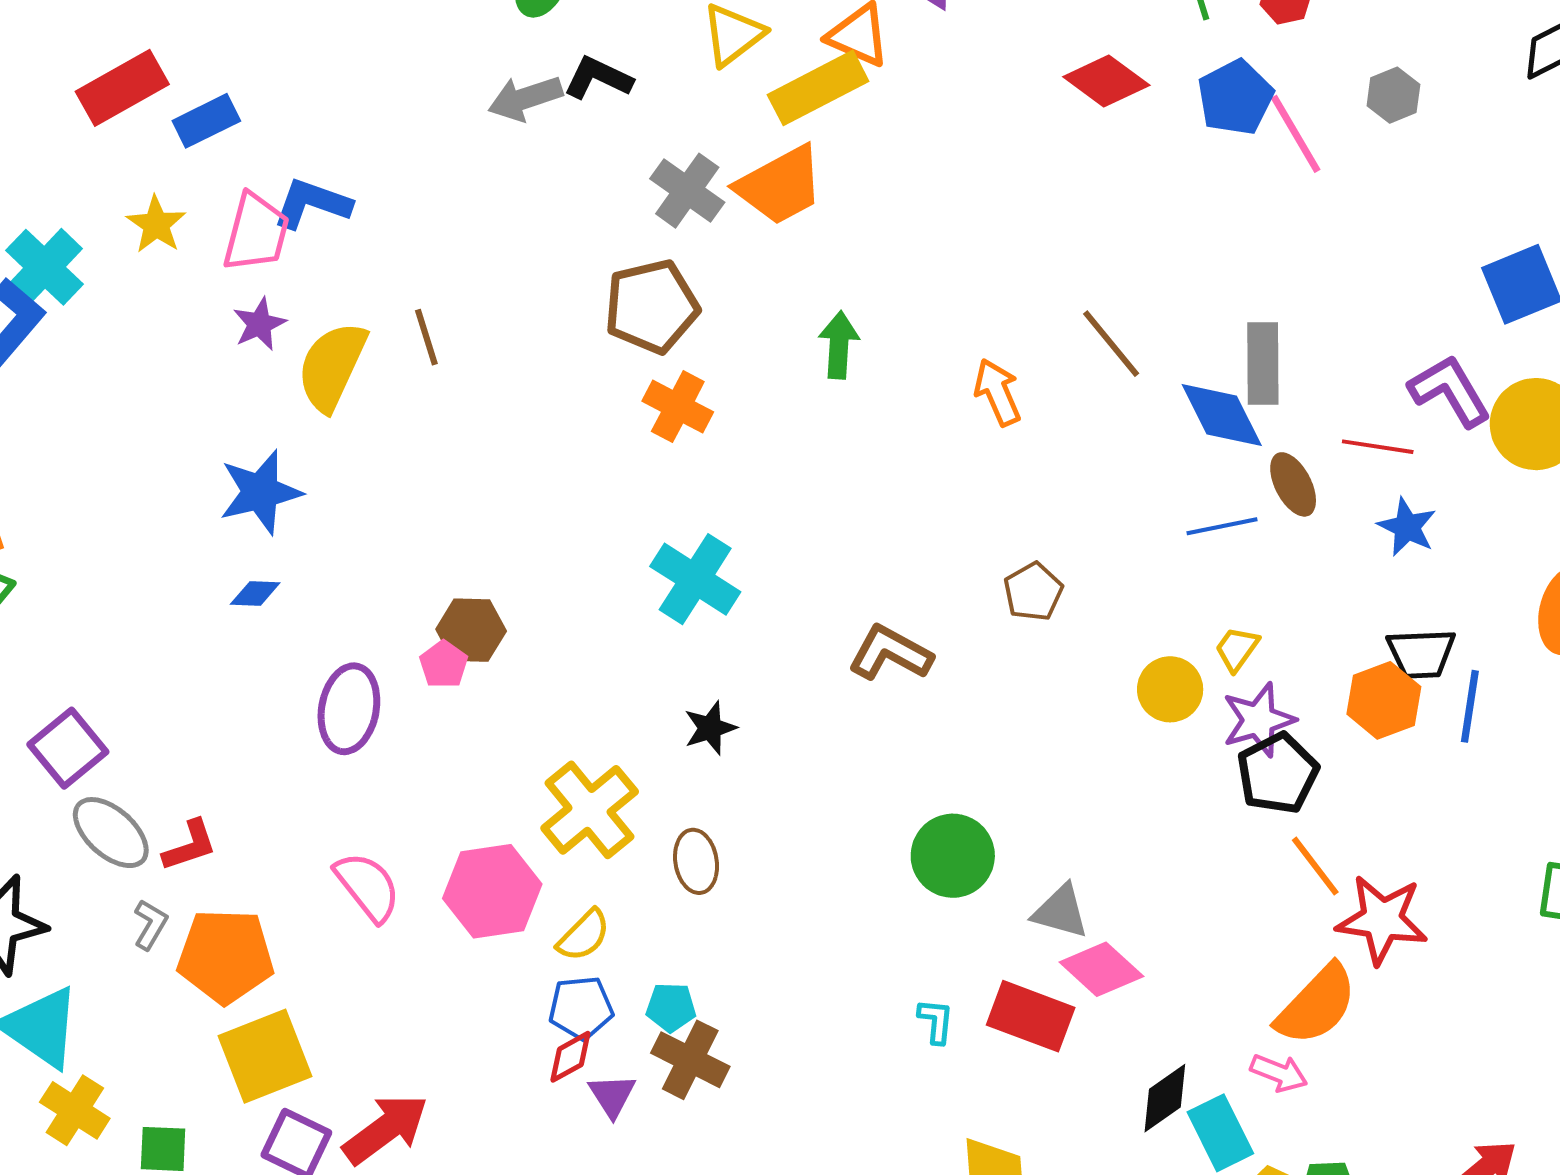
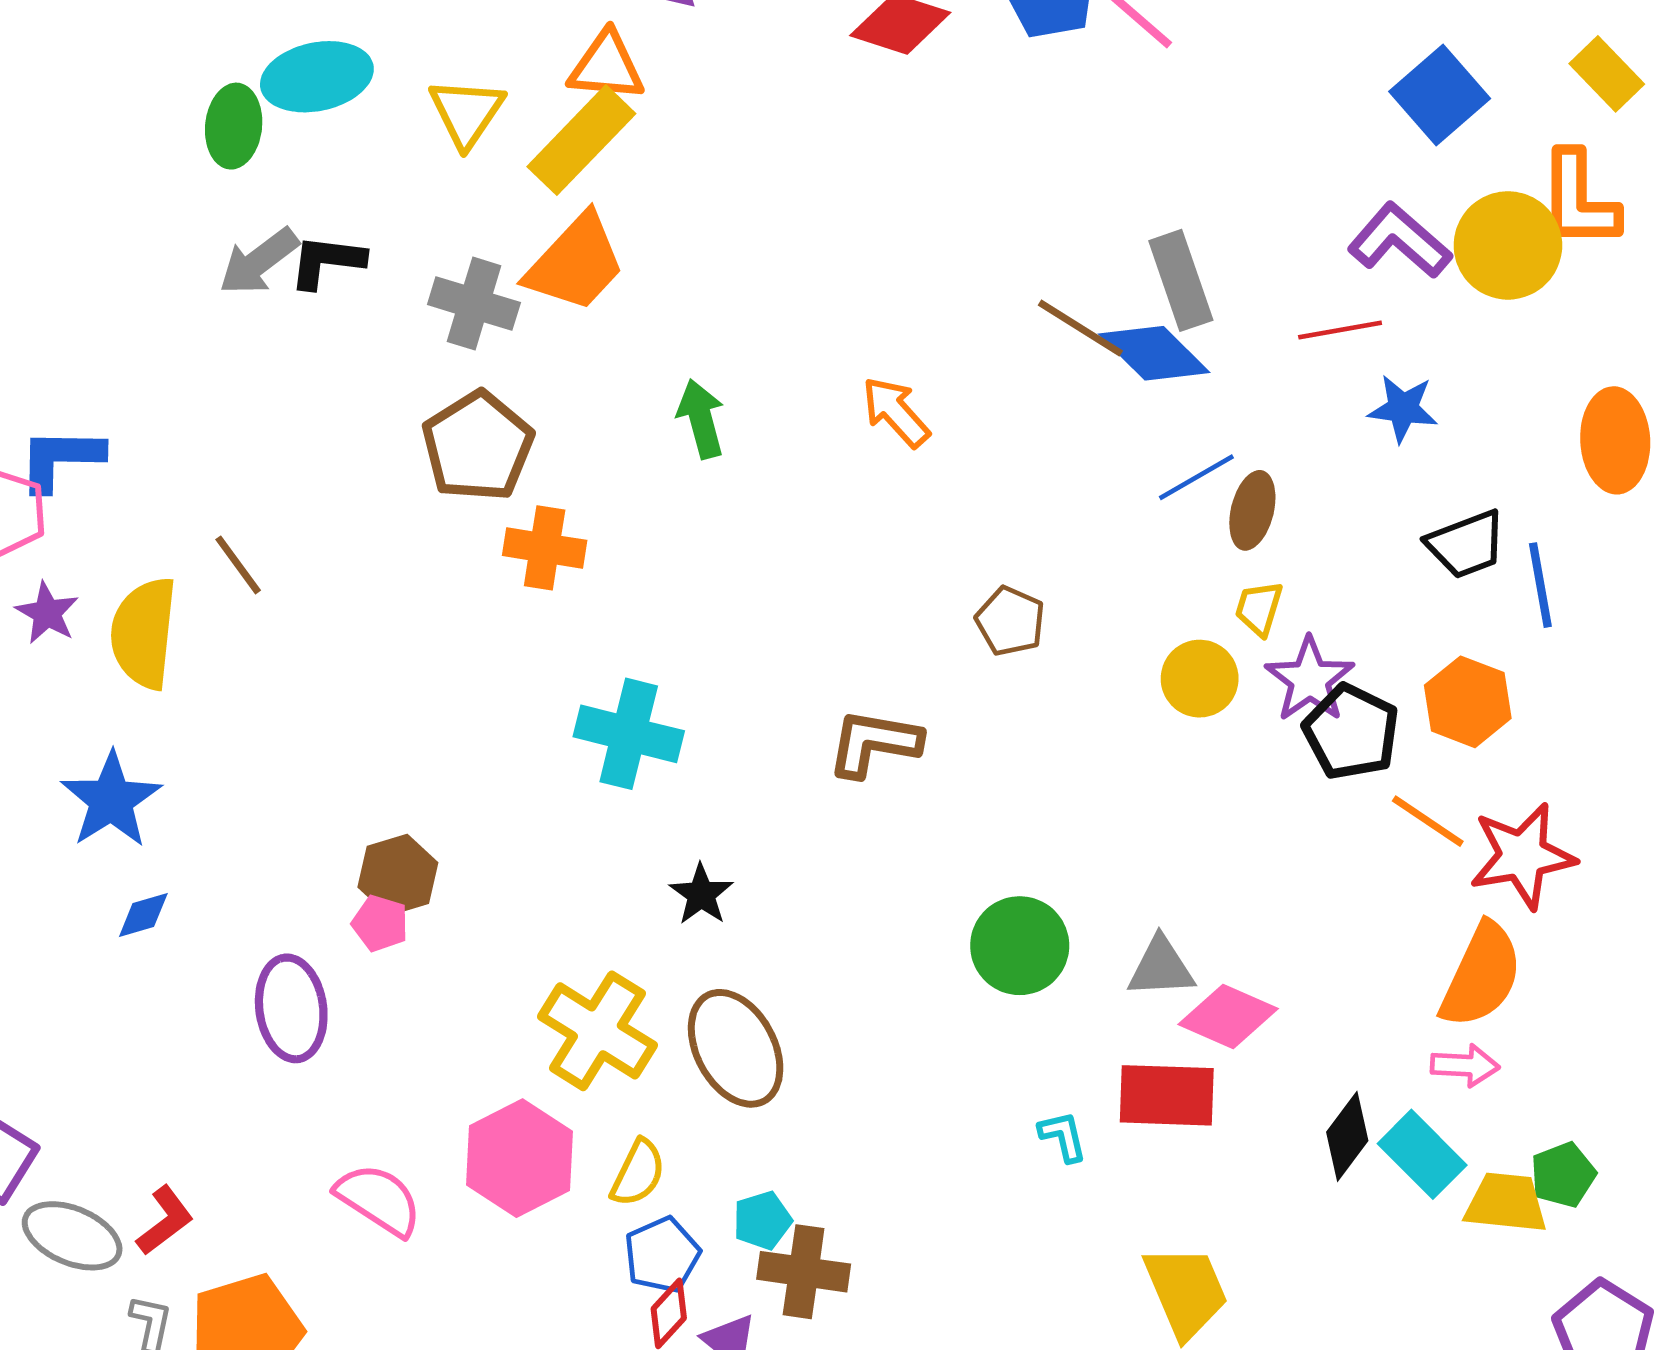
black L-shape: (598, 78) -> (327, 261), moved
brown line: (1111, 344) -> (1080, 328), moved
brown ellipse: (1293, 484) -> (1252, 510), moved, turned 60
orange hexagon: (1384, 700) -> (1468, 702), moved
brown ellipse: (696, 861) -> (736, 1048), size x1.6

